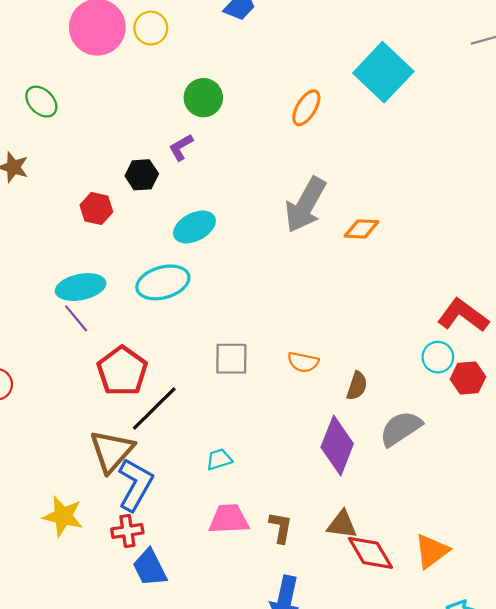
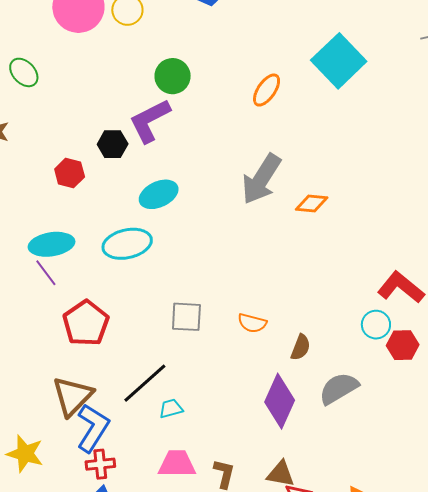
purple L-shape: (181, 147) -> (150, 121), size x1.8
black line: (154, 408) -> (145, 383), moved
red cross: (127, 531) -> (100, 464), moved

